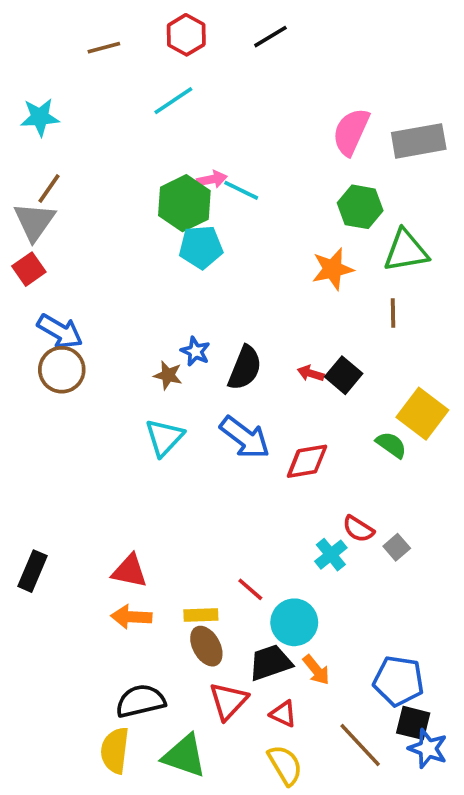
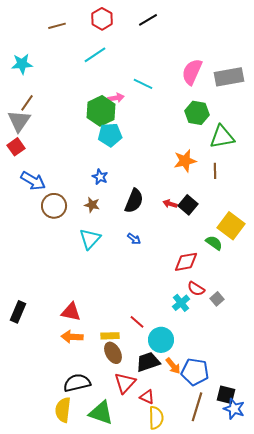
cyan line: (241, 190) -> (143, 84), moved
orange star: (333, 269) -> (185, 161), moved
blue star: (195, 351) -> (100, 177), moved
brown circle: (62, 370) -> (54, 206), moved
blue arrow: (245, 437) -> (134, 239), size x0.5
red diamond: (307, 461) -> (186, 262), moved
blue pentagon: (399, 681) -> (195, 372), moved
red triangle: (283, 714) -> (147, 397), moved
brown line: (360, 745) -> (197, 407), turned 60
yellow semicircle: (285, 765) -> (156, 418), turned 30

